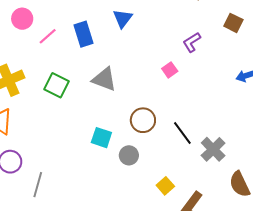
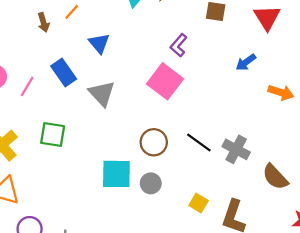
pink square: (170, 70) -> (165, 81), size x2.0
gray triangle: (104, 79) -> (102, 93), moved, turned 44
cyan square: (101, 138) -> (116, 174), size x1.4

